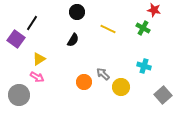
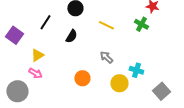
black line: (32, 23) -> (45, 22), moved
cyan cross: (144, 66) -> (136, 70), moved
gray arrow: (103, 74) -> (106, 57), moved

